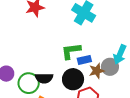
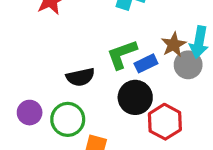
brown star: (97, 71) -> (174, 45), moved
black semicircle: (44, 78) -> (80, 77), moved

